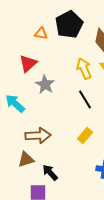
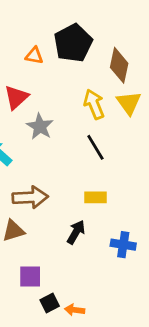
yellow rectangle: (85, 136) -> (95, 197), turned 49
black arrow: (50, 172) -> (76, 232), moved, turned 72

